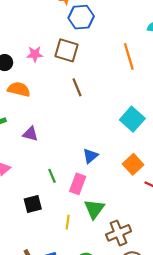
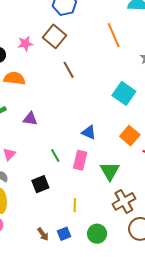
brown square: (66, 50) -> (55, 36), turned 30
blue triangle: (90, 156) -> (89, 132), turned -49
green triangle: (94, 209) -> (110, 171), moved
yellow line: (68, 222) -> (75, 205), moved

